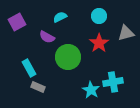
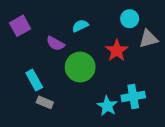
cyan circle: (99, 16) -> (130, 19), moved
cyan semicircle: (60, 17) -> (80, 26), moved

